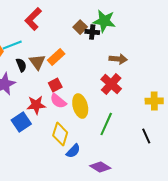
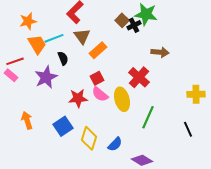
black cross: (92, 32) -> (134, 25), turned -32
brown triangle: (37, 62) -> (82, 36), moved
red cross: (111, 84) -> (139, 77), moved
blue square: (21, 122) -> (63, 126), moved
yellow diamond: (60, 134) -> (89, 138), moved

